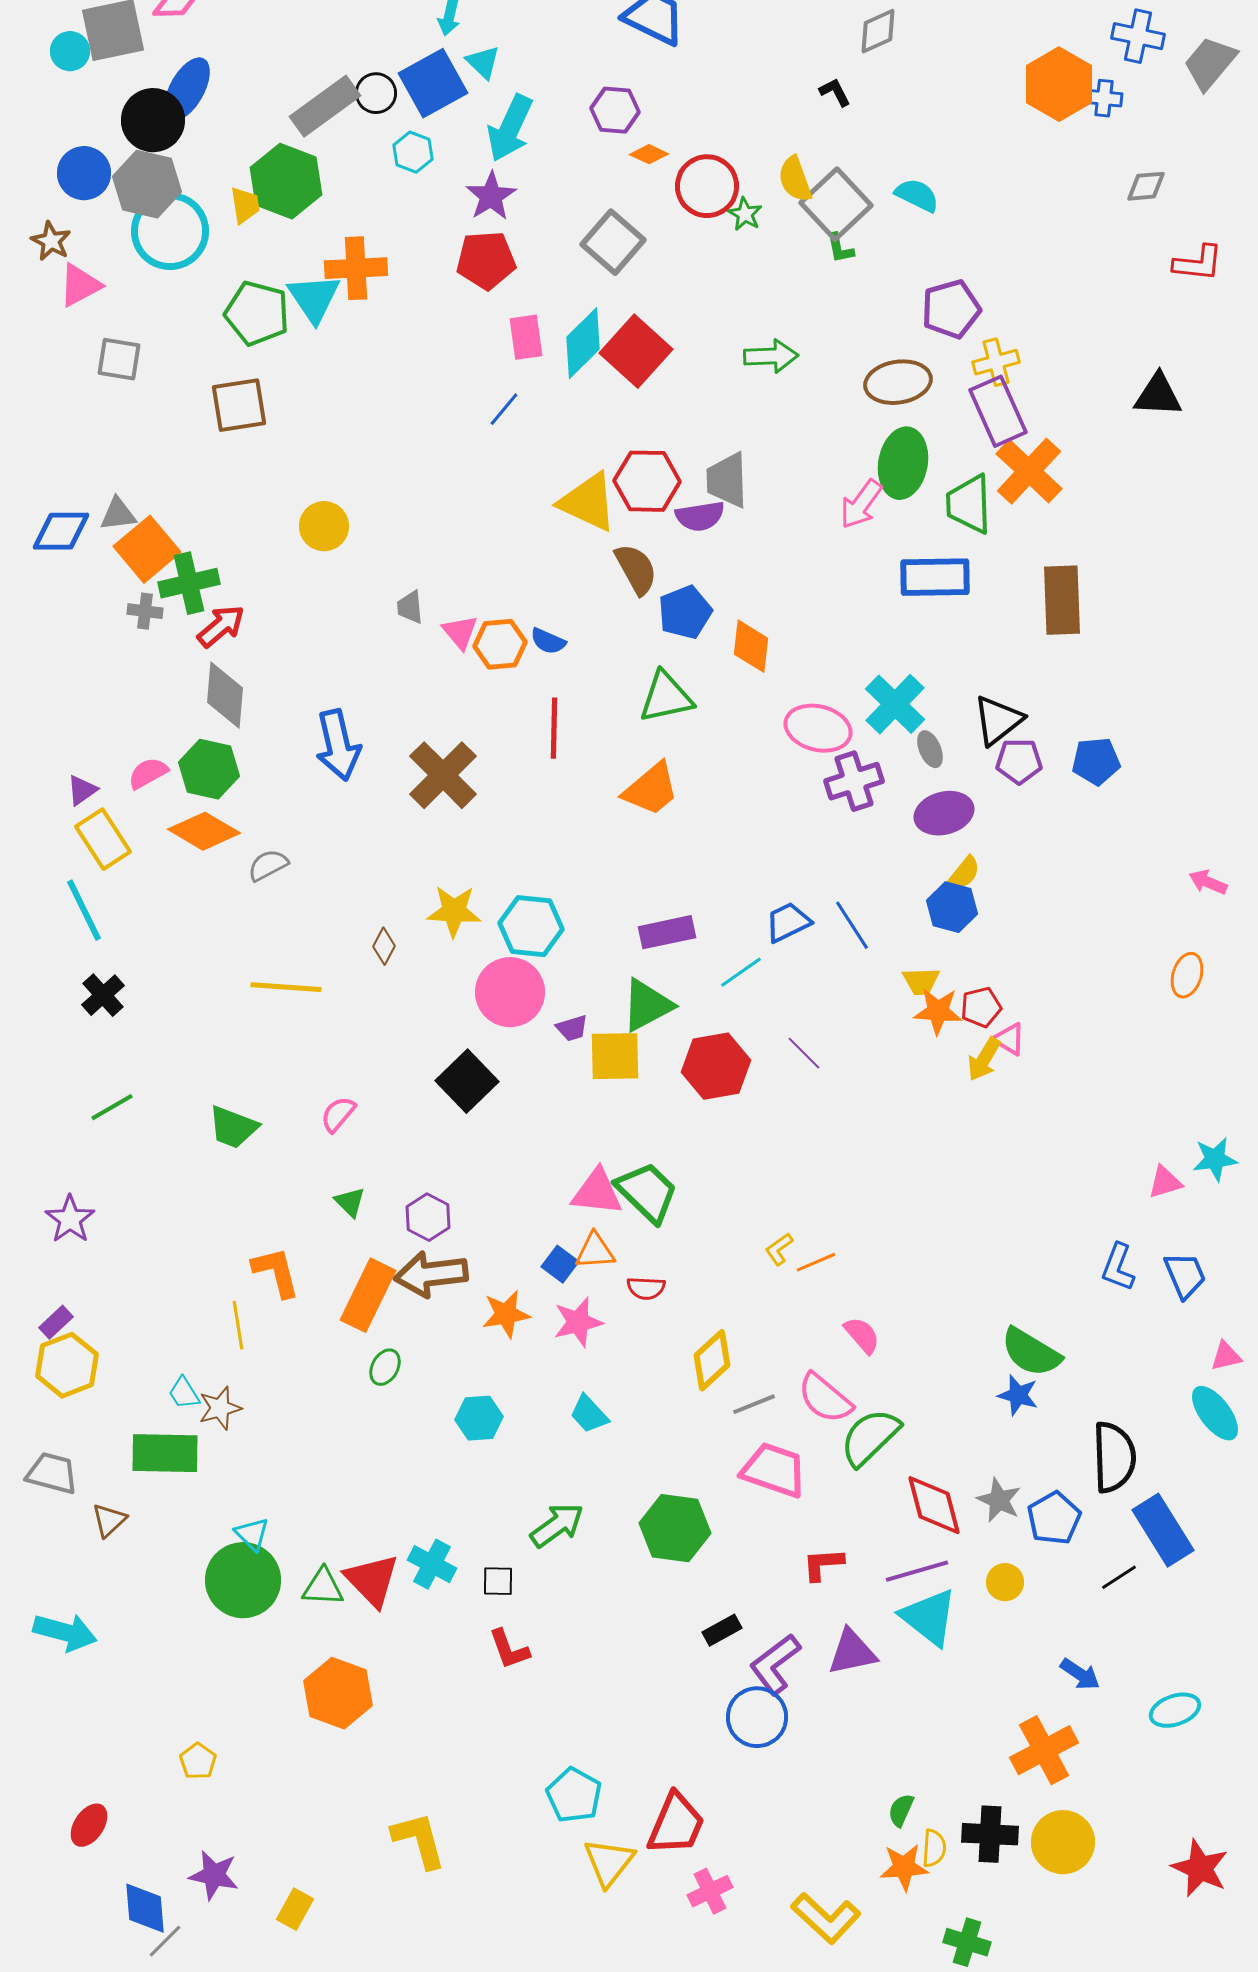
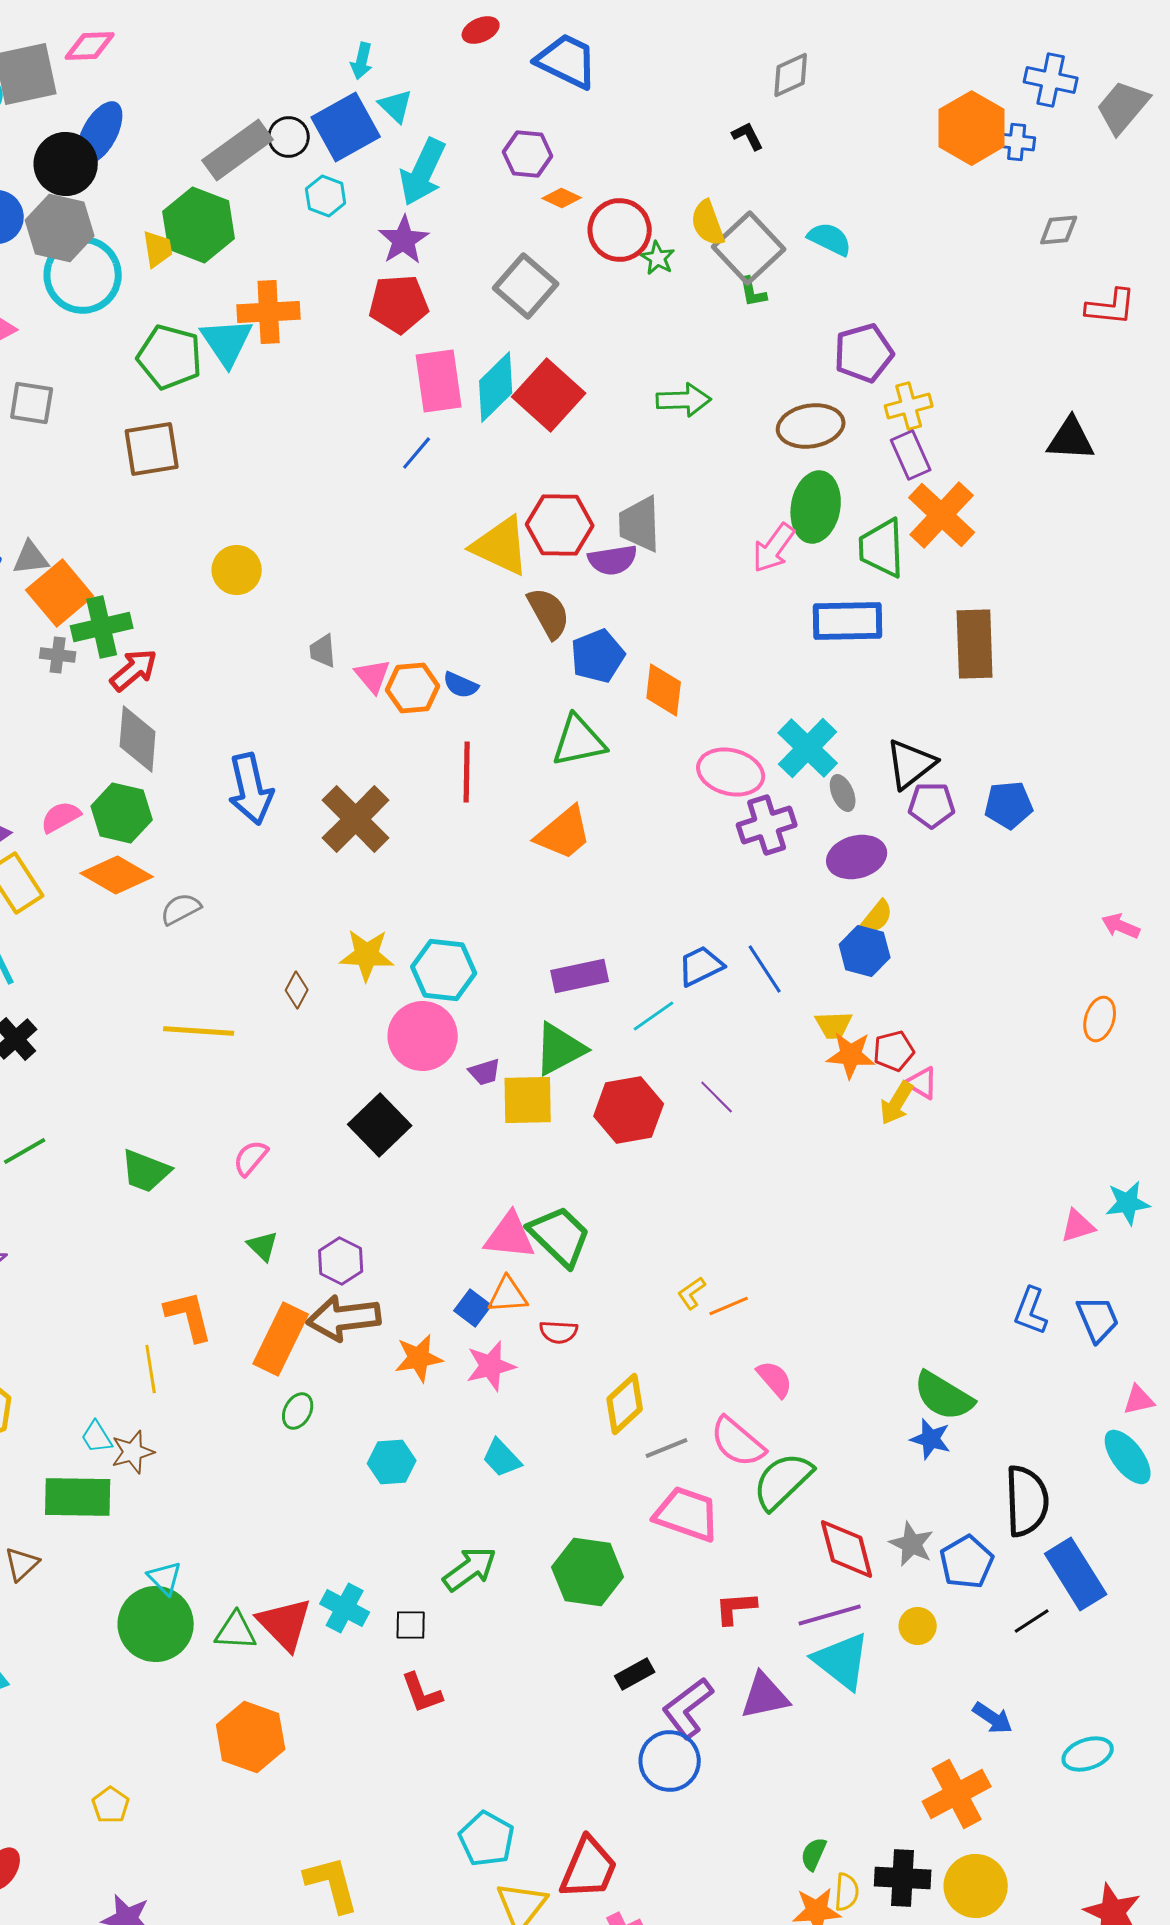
pink rectangle: (526, 337) -> (439, 381), size x1.4
purple rectangle: (998, 411) -> (911, 455), size x0.7

